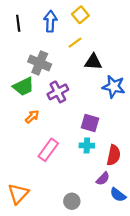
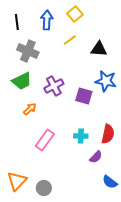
black triangle: (93, 62) -> (99, 49), moved
gray cross: (40, 63) -> (28, 51), moved
purple square: (90, 123) -> (84, 96), moved
red semicircle: (114, 155) -> (108, 134), moved
purple semicircle: (103, 179) -> (96, 157), moved
gray circle: (72, 201) -> (44, 188), moved

